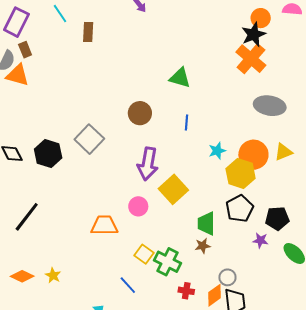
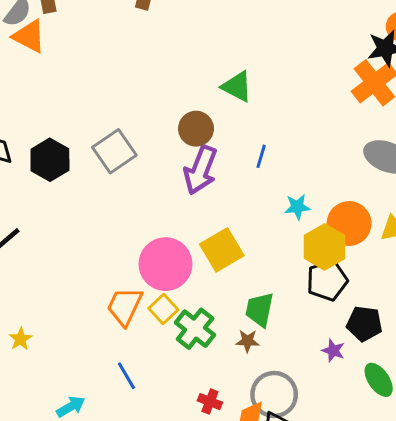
green triangle: (180, 78) -> (237, 87), moved
purple arrow: (148, 164) -> (200, 170), moved
pink circle: (138, 206) -> (165, 264), size x1.8
black pentagon: (240, 209) -> (327, 280), moved
orange trapezoid: (104, 225) -> (125, 306), moved, turned -76
yellow square: (144, 254) -> (163, 309), moved
green cross: (168, 262) -> (195, 329), moved
gray circle: (227, 277) -> (274, 395), size x1.8

